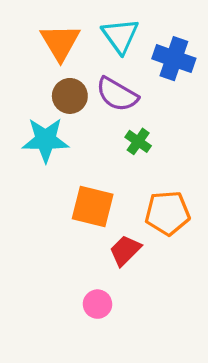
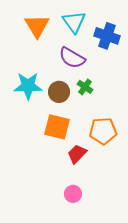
brown circle: (70, 96) -> (59, 92), moved
pink circle: (97, 304) -> (73, 194), moved

